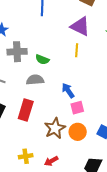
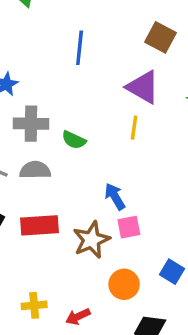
gray semicircle: (35, 80) -> (35, 170), moved
red rectangle: (26, 110) -> (39, 225), turned 65
brown star: (55, 128) -> (91, 240), moved
orange circle: (78, 132) -> (124, 284), moved

